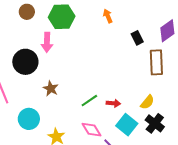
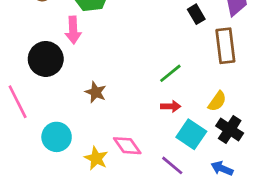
brown star: (51, 88) -> (96, 92), moved
green line: (89, 101) -> (170, 73), moved
pink diamond: (92, 130) -> (127, 146), moved

